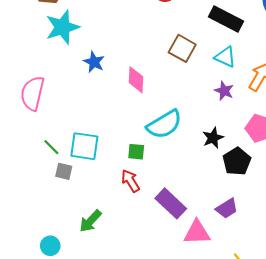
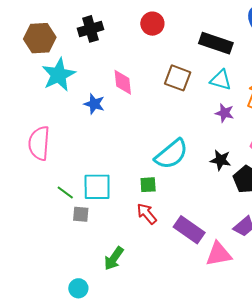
pink diamond: (136, 80) -> (123, 82), moved
black star: (213, 138) -> (221, 160), turned -30

